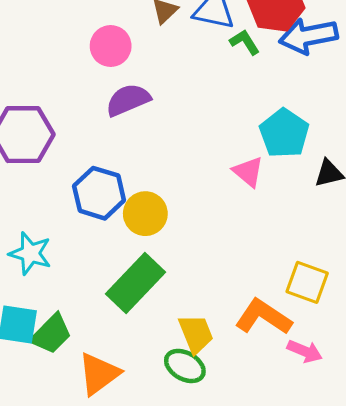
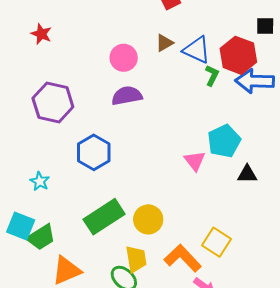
green L-shape: (245, 42) -> (212, 75), turned 45
yellow circle: (145, 214) -> (148, 219), moved
cyan star: (30, 253) -> (40, 181), size x0.7

